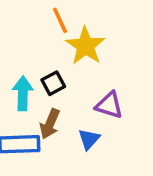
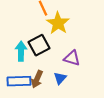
black square: (53, 83) -> (39, 45), size x1.5
brown arrow: (50, 124) -> (37, 79), moved

